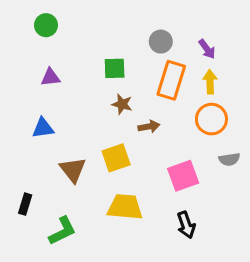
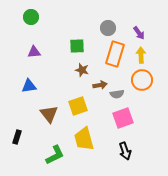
gray semicircle: (229, 159) -> (117, 94), moved
yellow trapezoid: (125, 207) -> (84, 139), turned -110
green L-shape: (62, 231) -> (55, 155), moved

